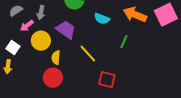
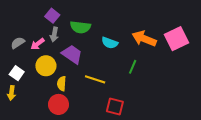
gray semicircle: (16, 11) -> (18, 43), moved
gray arrow: (41, 13) -> (54, 34), moved
pink arrow: (27, 26) -> (38, 44), moved
yellow line: (88, 54) -> (95, 79), turned -30

